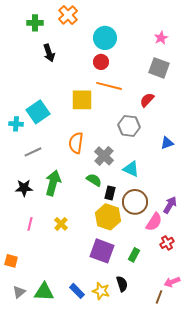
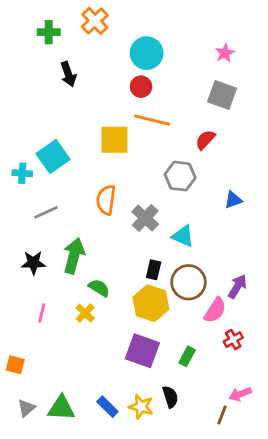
green semicircle: (94, 180) -> (99, 288), moved

